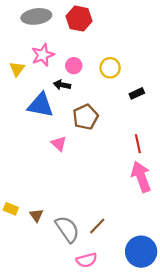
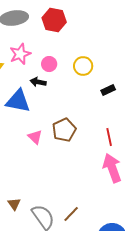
brown pentagon: (86, 117) -> (64, 130), moved

